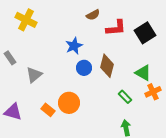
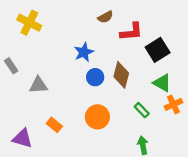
black square: (145, 33) -> (158, 50), moved
gray triangle: (34, 75) -> (38, 85), turned 36
orange circle: (69, 103) -> (97, 117), moved
purple triangle: (13, 112) -> (23, 138), moved

